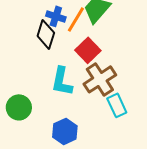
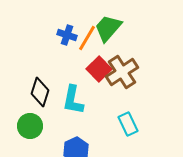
black diamond: (46, 34) -> (40, 92), moved
brown cross: (100, 79) -> (122, 72), moved

